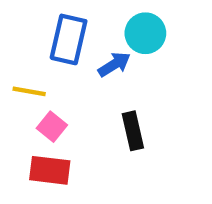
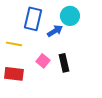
pink square: (52, 127) -> (43, 61), moved
red rectangle: (50, 170) -> (14, 74), moved

